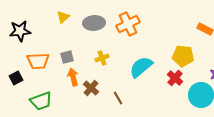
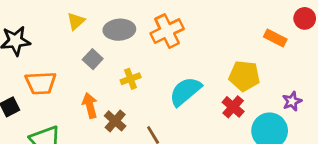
gray square: (67, 57) -> (93, 59), moved, turned -32

